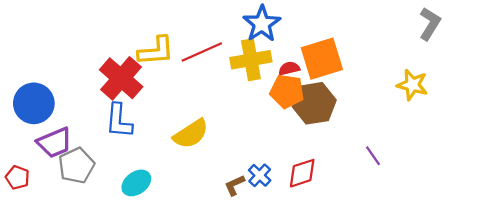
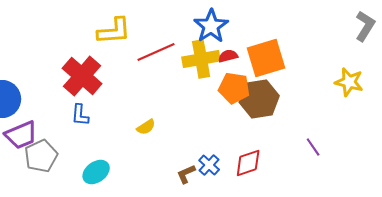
yellow L-shape: (156, 51) -> (114, 31), moved
red semicircle: (289, 68) -> (228, 56), moved
blue L-shape: (119, 121) -> (80, 115), size x0.7
yellow semicircle: (191, 134) -> (146, 127), size x0.6

